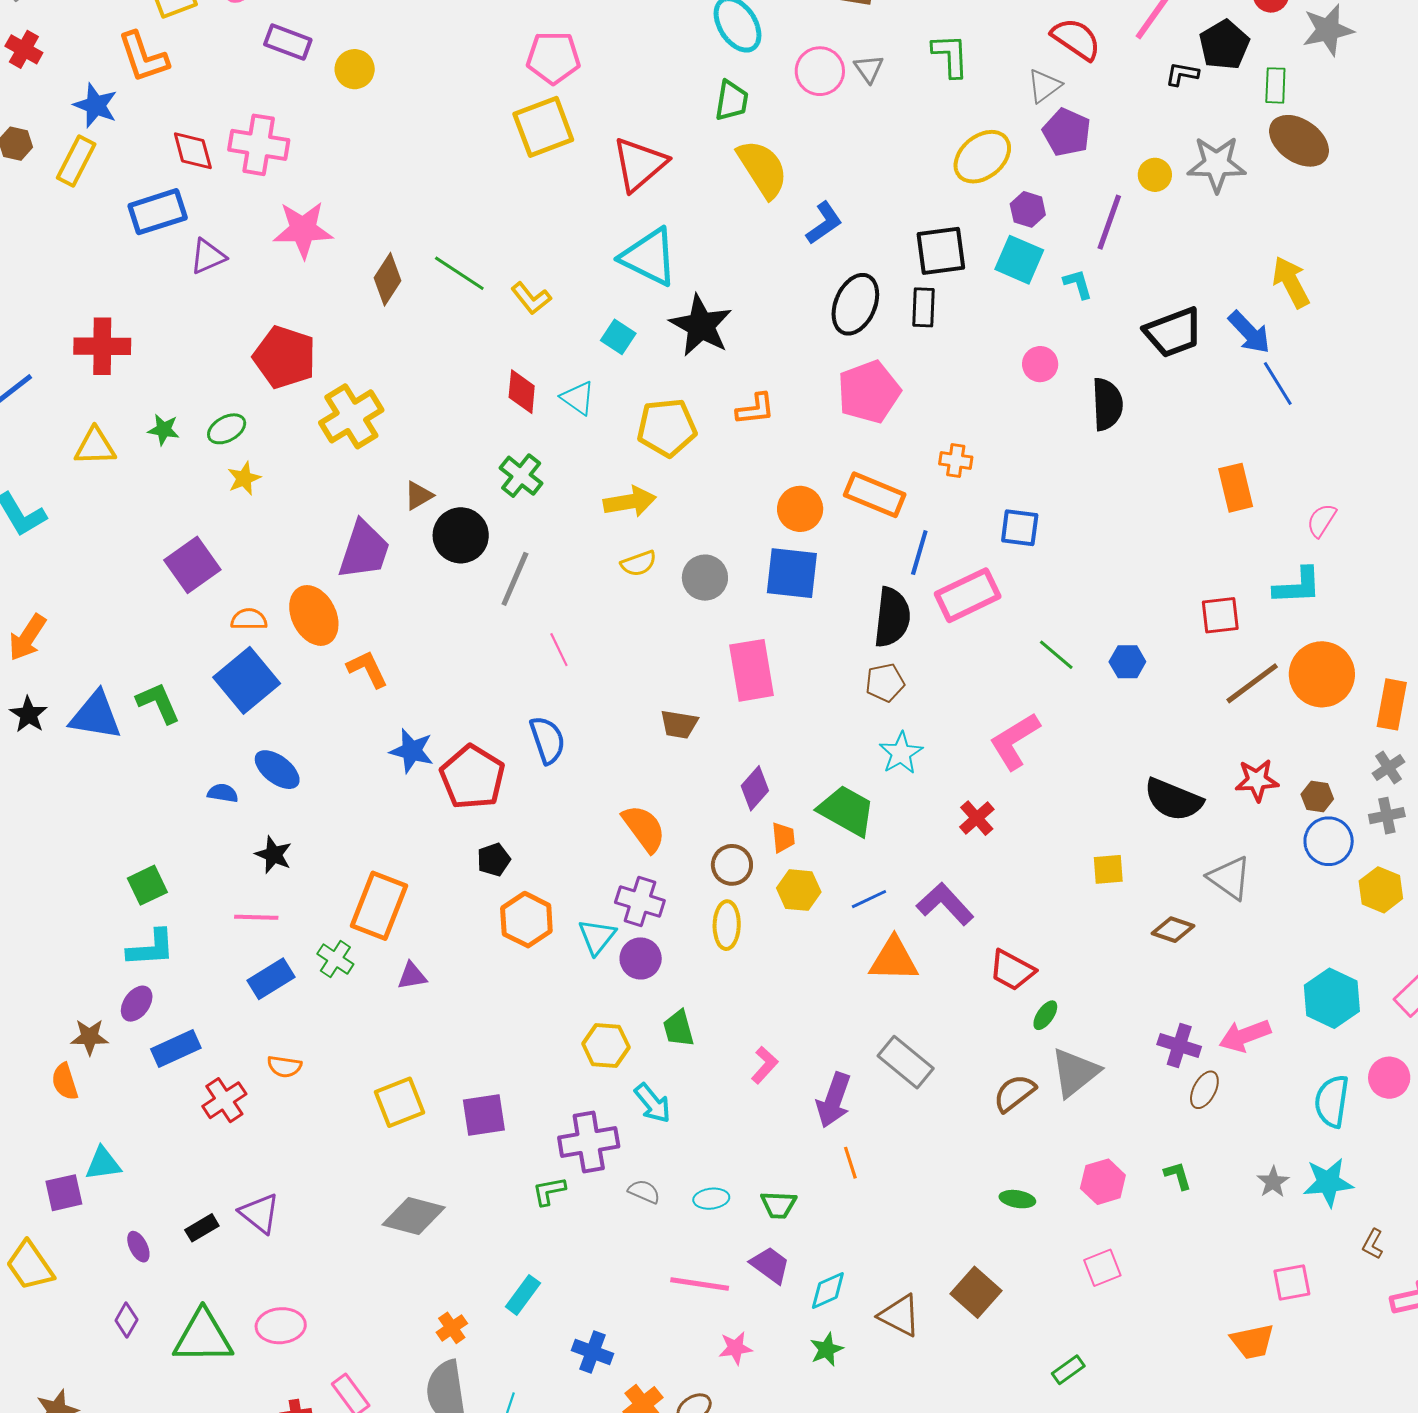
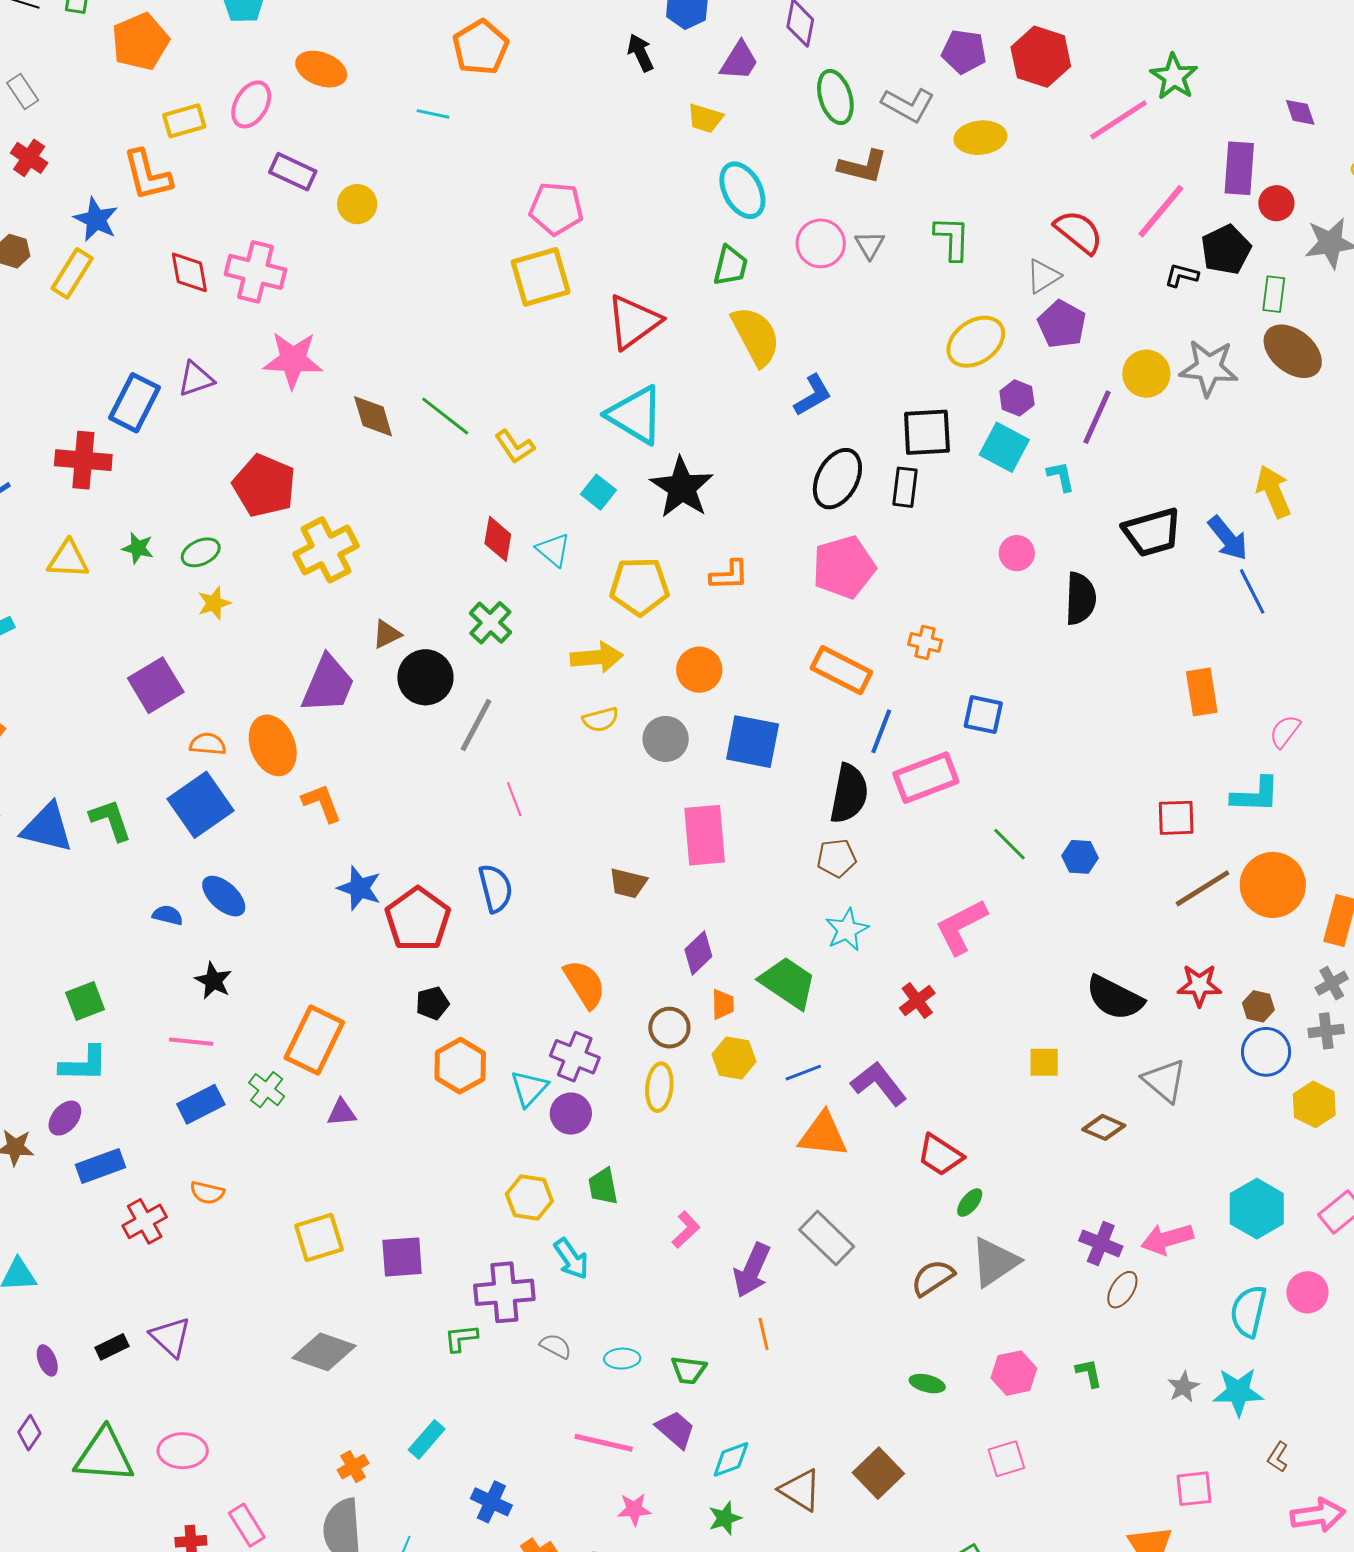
yellow circle: (1155, 175) -> (1146, 374), size x1.4
blue rectangle: (158, 212) -> (134, 403), moved, turned -50
brown diamond: (387, 279) -> (373, 416), turned -54
orange circle: (800, 509) -> (699, 670), moved

